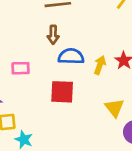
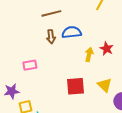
blue semicircle: (71, 56) -> (72, 32), moved
red square: (62, 92) -> (76, 86), moved

